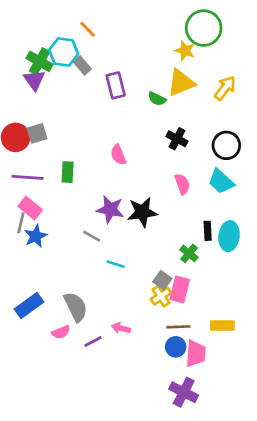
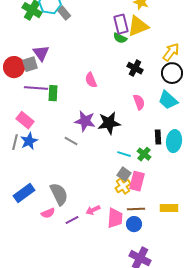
purple triangle: (34, 80) -> (41, 53), moved
purple rectangle: (116, 85) -> (121, 24), moved
yellow arrow: (225, 88) -> (171, 52), moved
purple line: (28, 177) -> (36, 88), moved
gray line: (21, 223) -> (15, 142), moved
cyan line: (116, 264) -> (124, 154), moved
pink arrow: (121, 328) -> (93, 210), turned -40
pink trapezoid: (196, 354) -> (115, 218), moved

